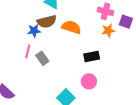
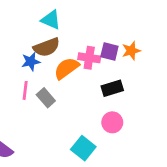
pink cross: (105, 11) -> (89, 58), moved
purple square: (126, 22) -> (109, 52), moved
orange semicircle: (71, 27) -> (66, 68), moved, turned -48

